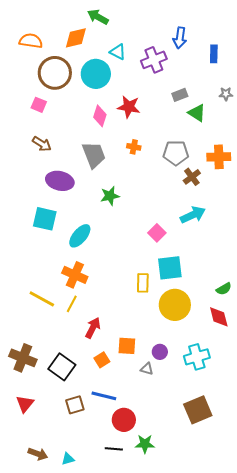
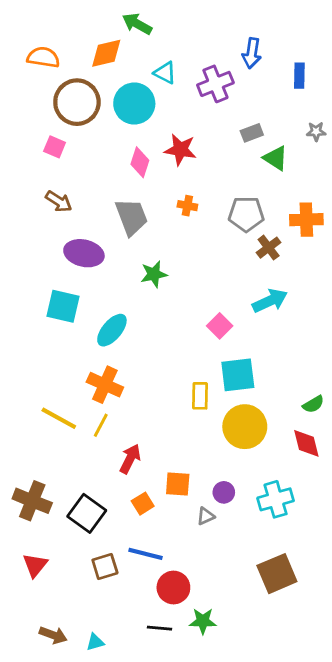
gray triangle: (147, 369) -> (206, 516), turned -40

